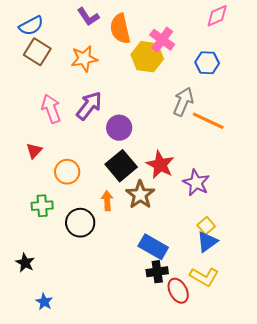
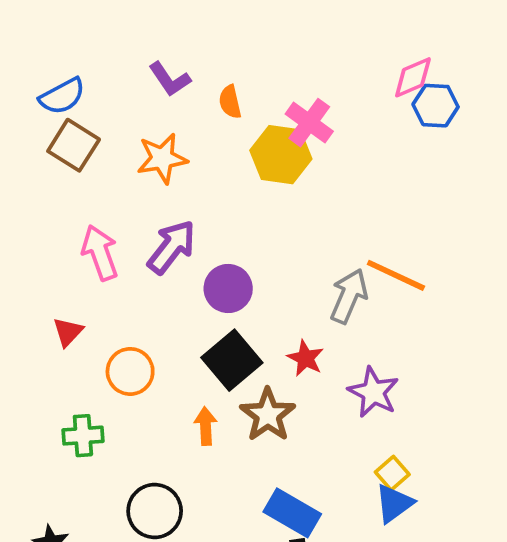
orange semicircle: (120, 29) -> (230, 102), size x0.6
blue hexagon: (207, 63) -> (436, 106), moved
gray arrow: (183, 102) -> (349, 296), moved
red star: (160, 165) -> (305, 358), size x0.7
black circle: (80, 223) -> (155, 511), moved

